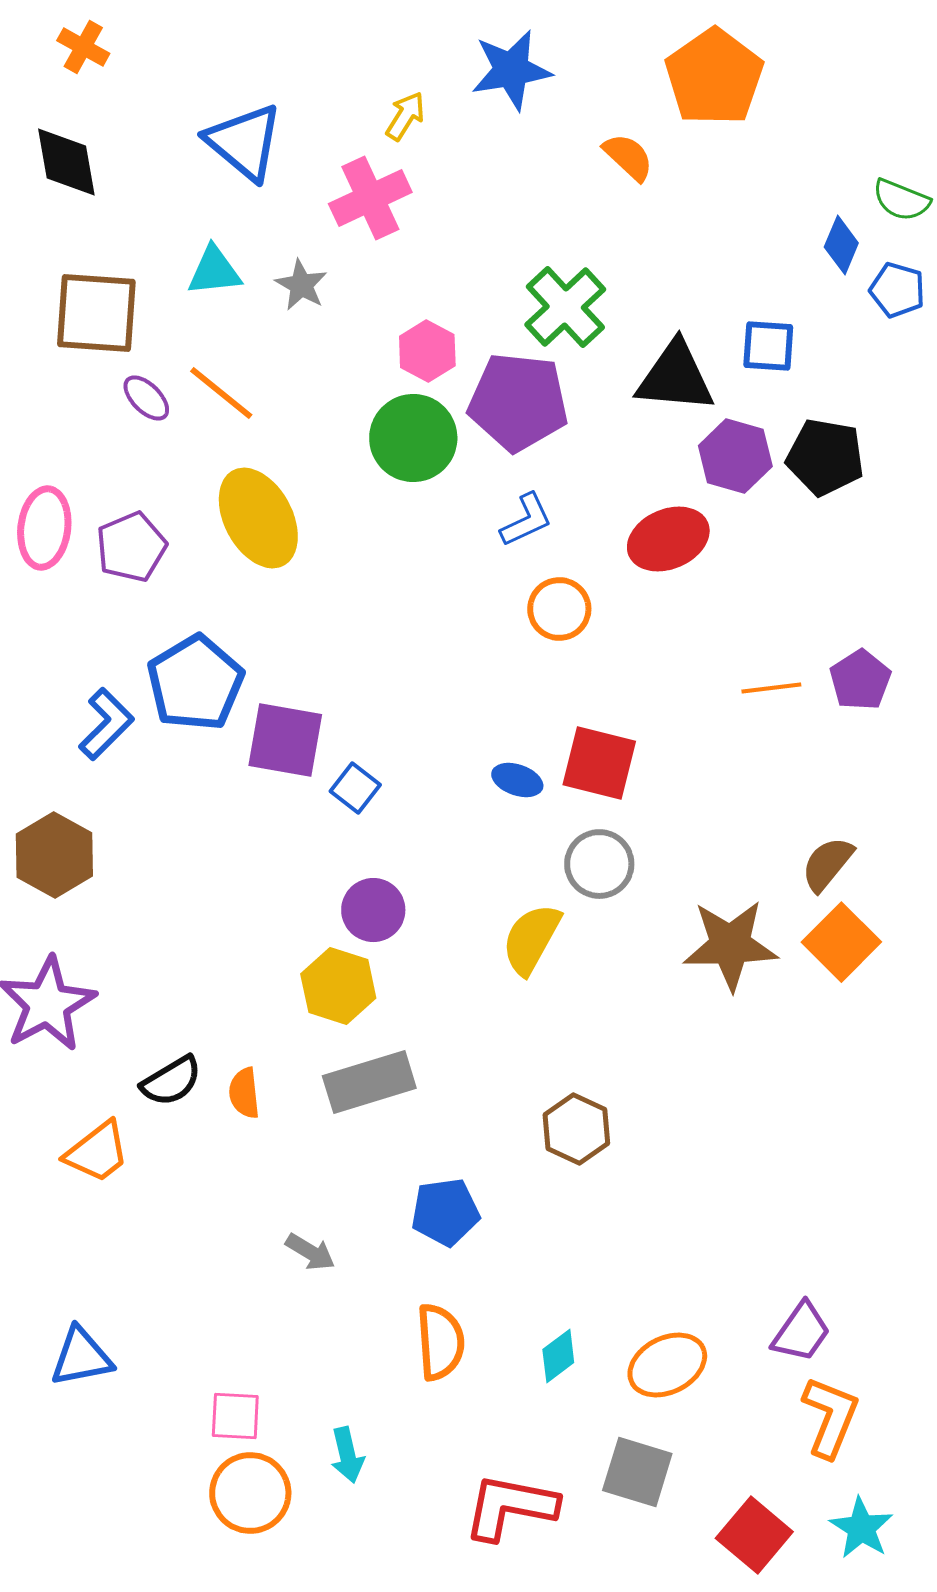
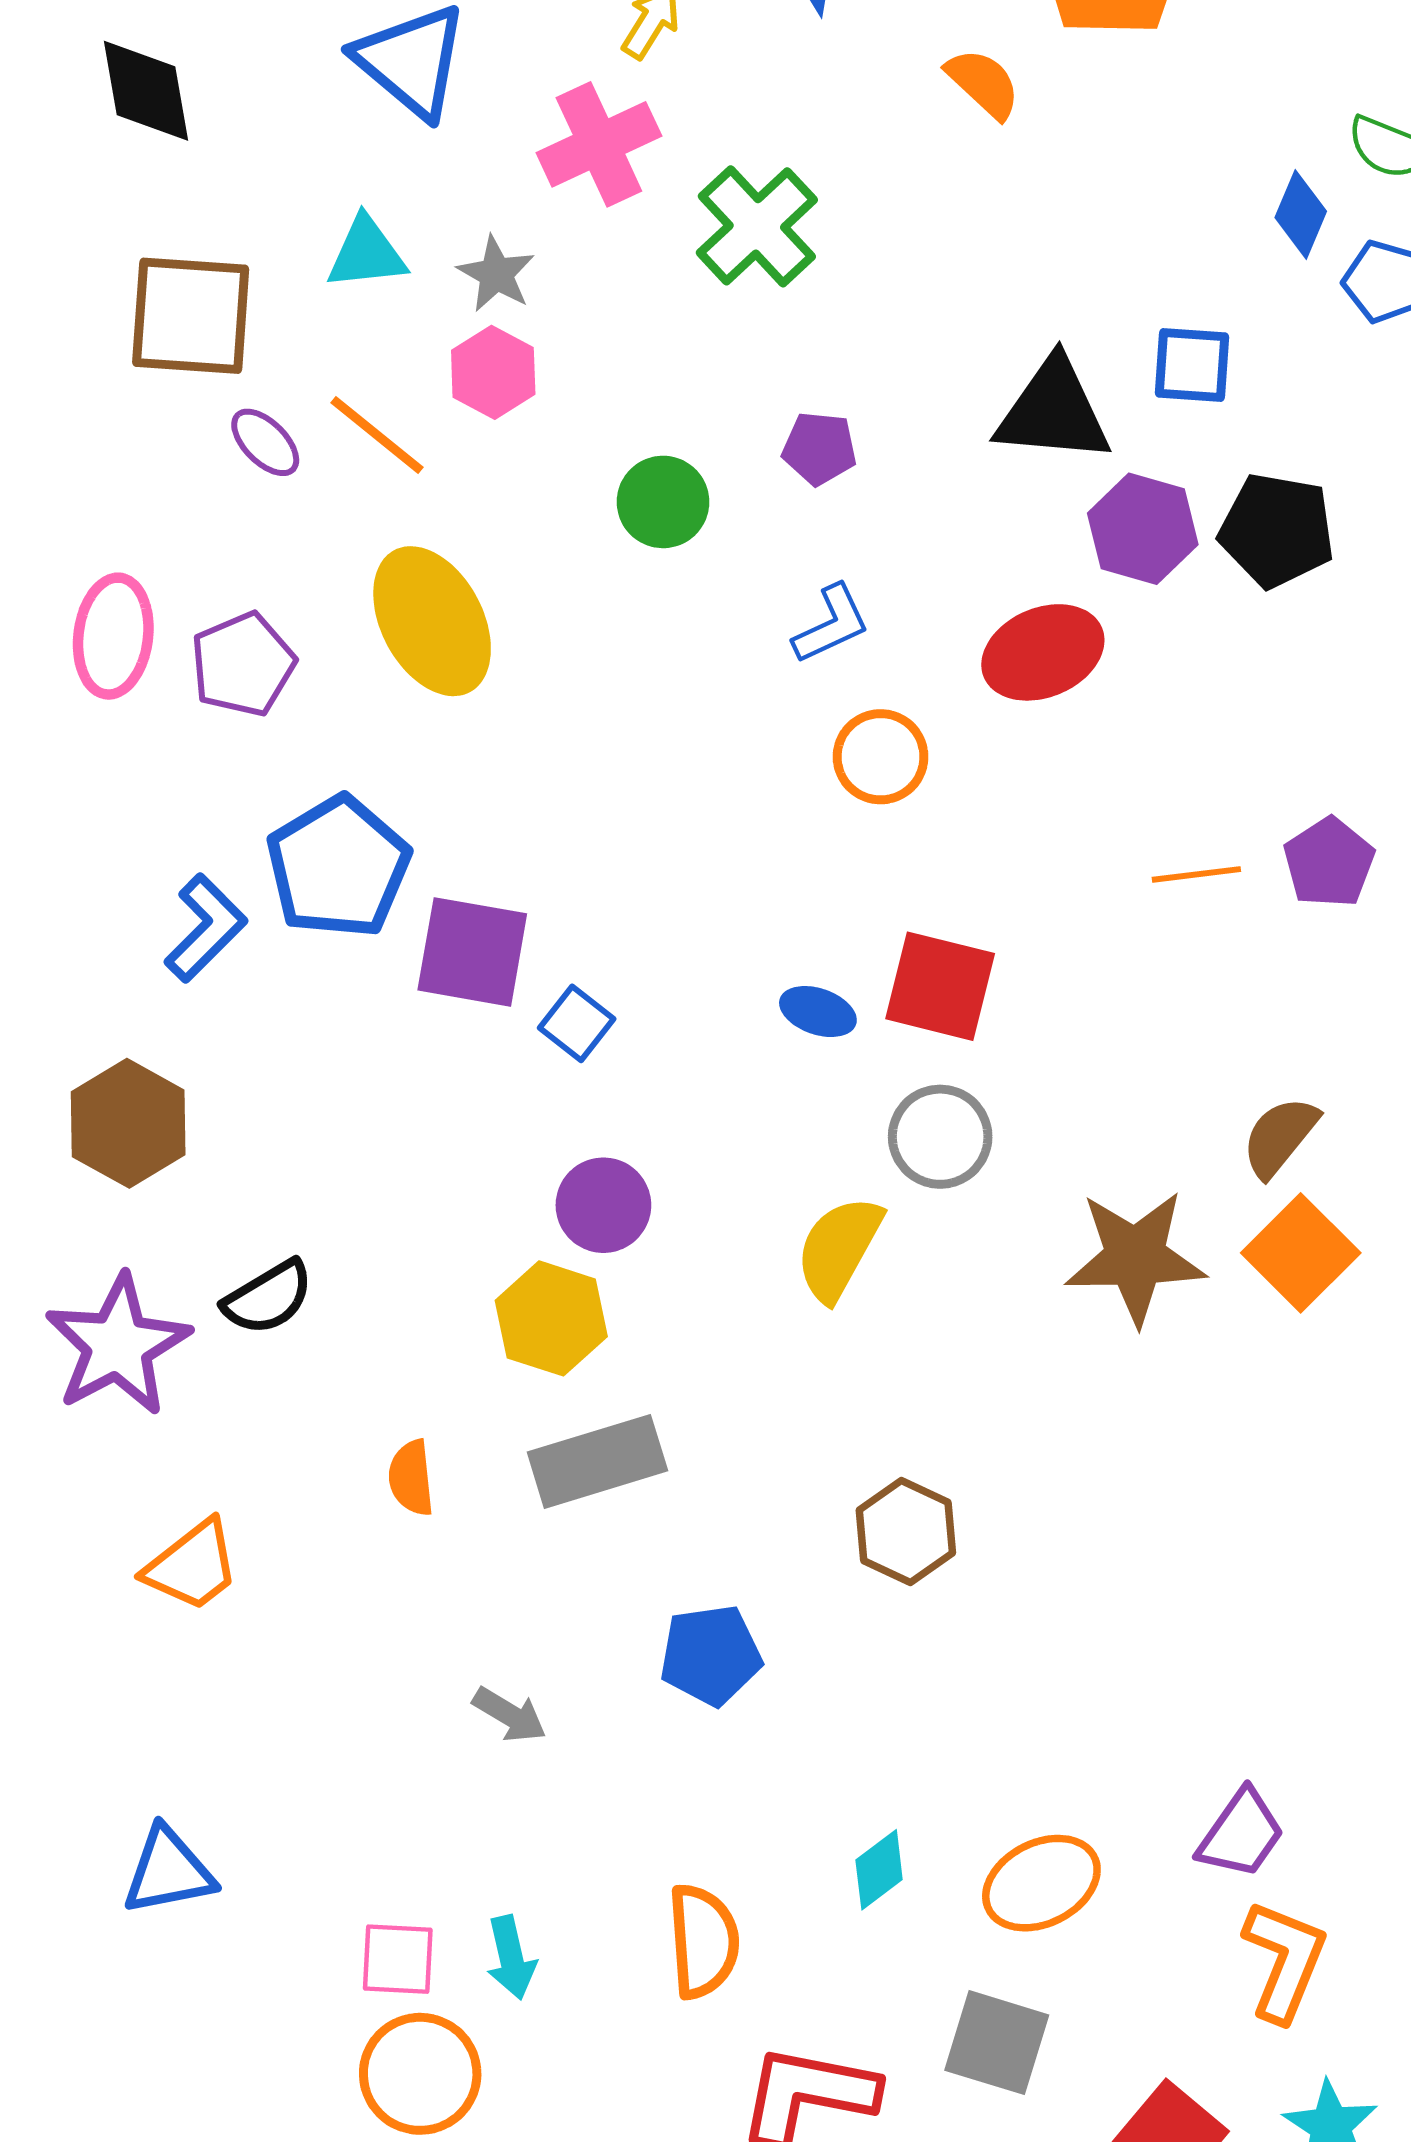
green cross: (565, 307) -> (757, 226), moved
pink hexagon: (427, 351) -> (493, 372), moved
purple pentagon: (518, 402) -> (819, 448), size x0.5
green circle: (413, 438) -> (663, 502), size x0.7
black semicircle: (171, 1081) -> (268, 1298), moved
orange semicircle: (440, 1342) -> (703, 1941), moved
cyan arrow: (347, 1455) -> (511, 1958), moved

